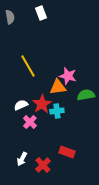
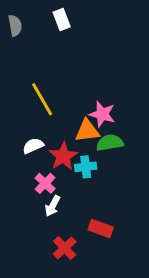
green semicircle: (86, 95) -> (110, 143), moved
white semicircle: (21, 105) -> (33, 146), moved
white arrow: (22, 159) -> (53, 206), moved

